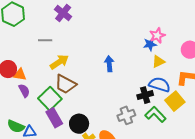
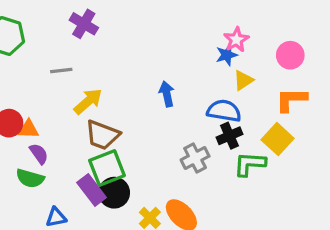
blue semicircle: (160, 85) -> (224, 111), moved
green square: (50, 99) -> (107, 168), moved, turned 30
green L-shape: (155, 114) -> (250, 164), turned -35
gray cross: (126, 115) -> (195, 158), moved
black circle: (79, 124) -> (114, 193), moved
green semicircle: (16, 126) -> (30, 178), moved

